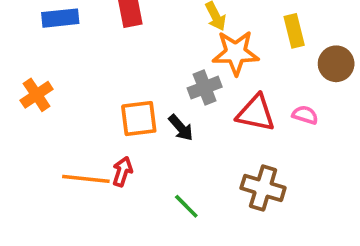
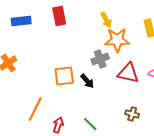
red arrow: (122, 172) -> (58, 125), moved
orange line: (86, 179) -> (35, 109), turned -70
brown cross: (263, 188) -> (132, 114), size x0.6

